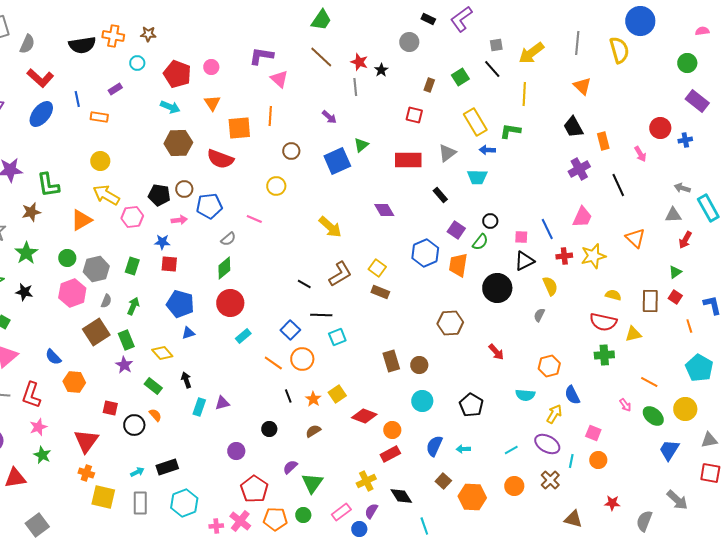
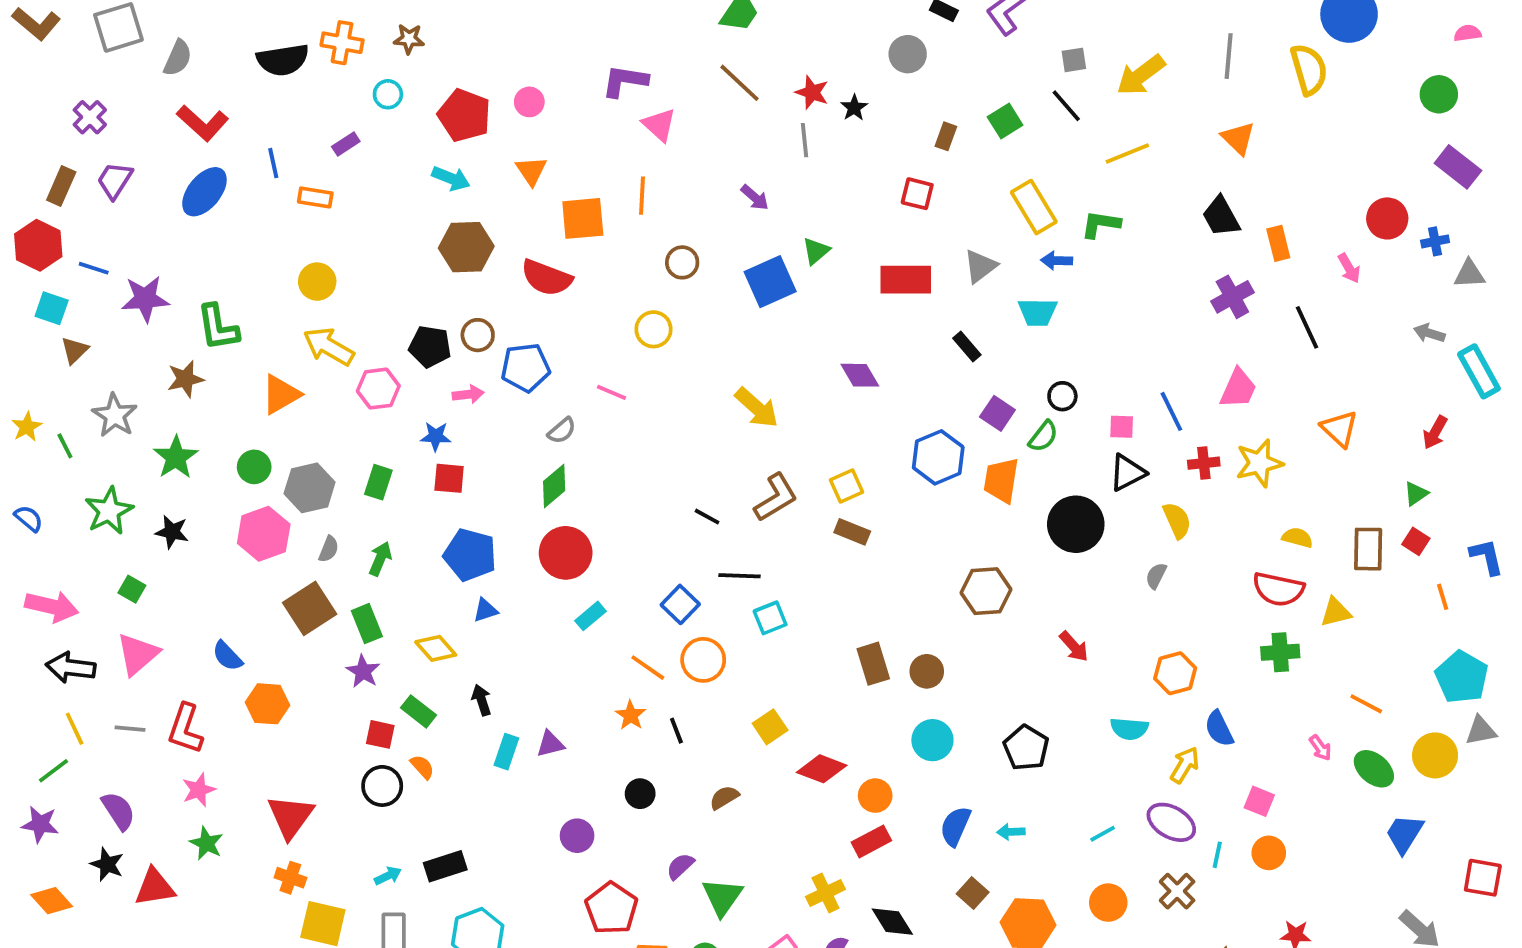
yellow line: (524, 94) -> (1127, 154), turned 65
gray triangle: (673, 215) -> (1469, 274), moved
yellow square: (377, 268) -> (846, 486), turned 30
orange star: (313, 399) -> (631, 715), moved
red square: (110, 408) -> (380, 734), moved
gray triangle: (709, 440) -> (1481, 731), moved

